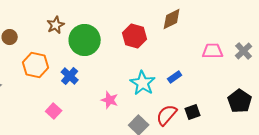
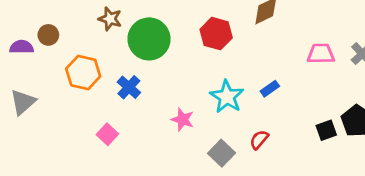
brown star: (56, 25) -> (110, 19), turned -30
black square: (193, 112) -> (326, 130), moved
red semicircle: (167, 115) -> (259, 140), size x0.7

